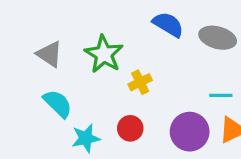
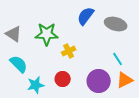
blue semicircle: (168, 24) -> (86, 16), turned -84
green star: (104, 54) -> (47, 34), turned -30
cyan line: (221, 95) -> (118, 59), turned 56

